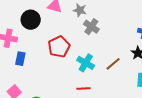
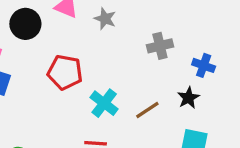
gray cross: (91, 27) -> (160, 46), moved, turned 35
red pentagon: (59, 47) -> (65, 72), turned 30

